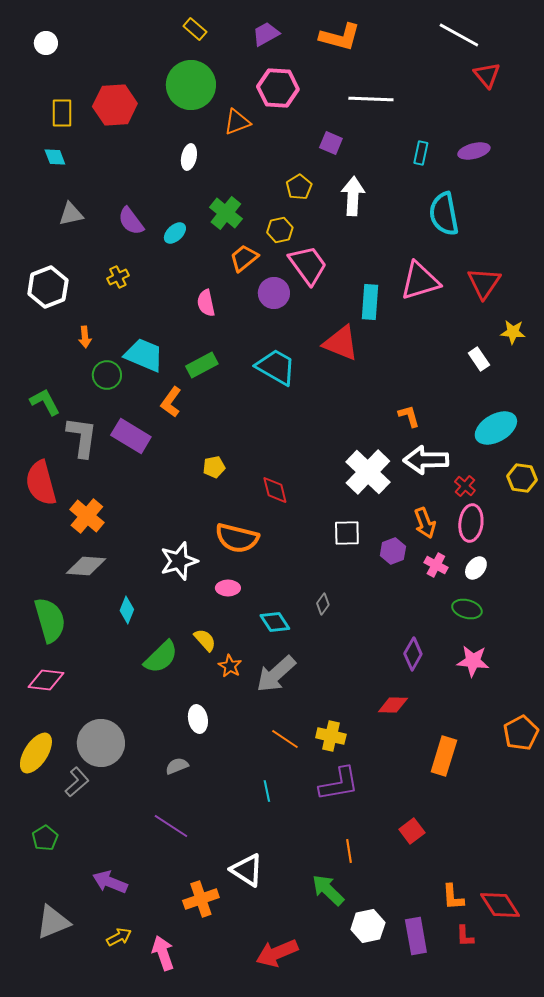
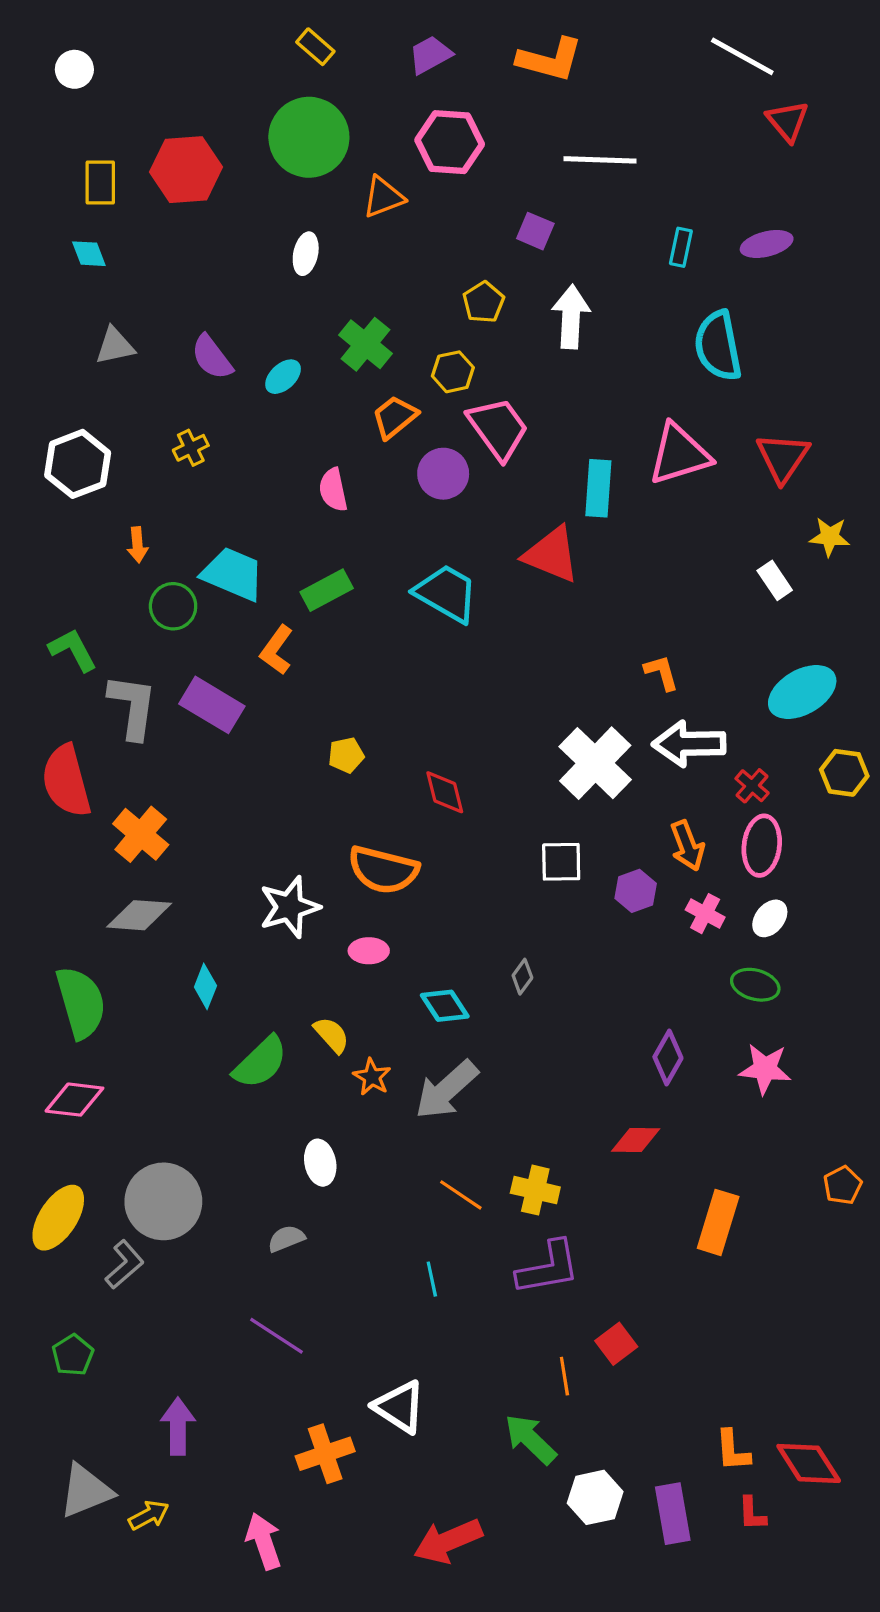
orange pentagon: (521, 733) -> (843, 1185), size x0.7
red square: (412, 831) -> (616, 1344), moved
purple arrow: (110, 882) -> (178, 1426), turned 68
yellow arrow: (119, 937) -> (149, 1515), moved

